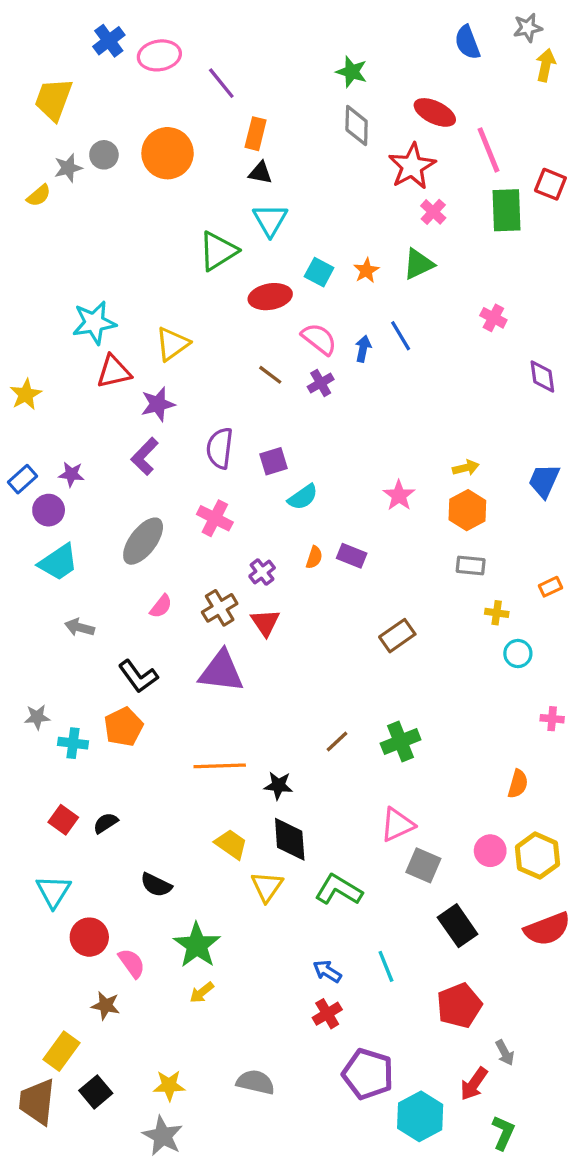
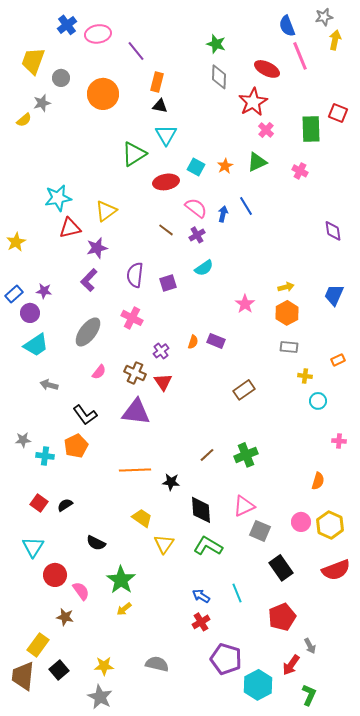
pink line: (489, 150) -> (300, 56), moved
gray circle: (104, 155) -> (61, 78), moved
pink cross: (493, 318) -> (300, 171), moved
cyan semicircle: (303, 497) -> (204, 268), moved
brown cross: (220, 608) -> (135, 373), turned -35
black diamond: (290, 839) -> (201, 510), moved

